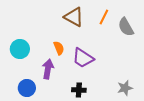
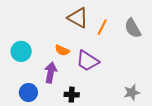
orange line: (104, 17) -> (102, 27), moved
orange semicircle: (59, 48) -> (62, 50), turned 136
black cross: (79, 90) -> (72, 95), moved

